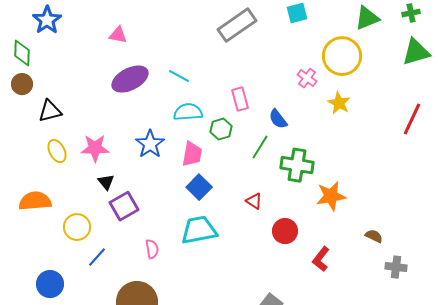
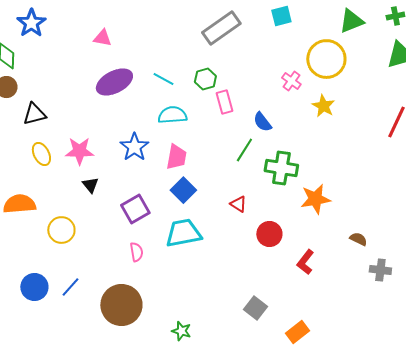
green hexagon: (221, 129) -> (205, 79), moved
purple square: (124, 206) -> (135, 209), moved
blue line: (97, 257) -> (70, 287), moved

